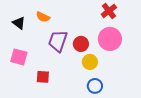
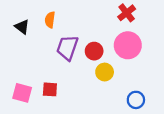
orange semicircle: (43, 17) -> (50, 20), turned 72
pink square: (19, 57) -> (22, 93), moved
blue circle: (95, 86) -> (136, 100), moved

